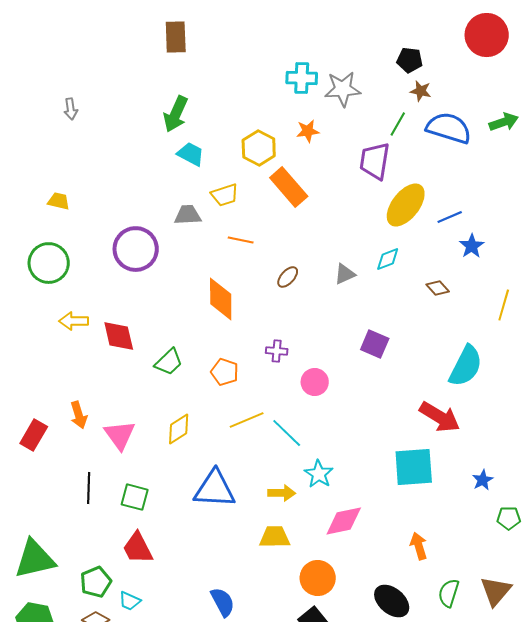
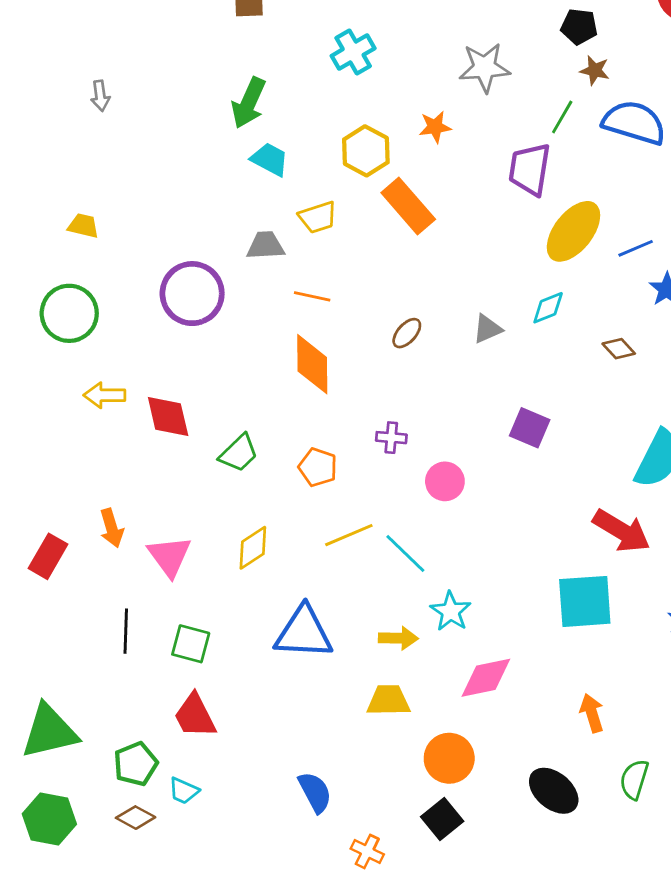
cyan cross: (302, 78) -> (353, 52), moved, turned -32
orange line: (241, 240) -> (312, 296), moved

